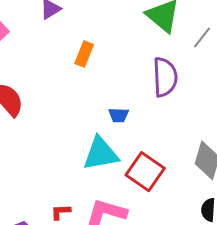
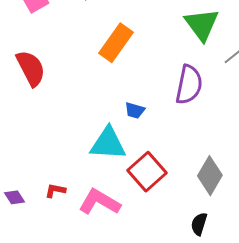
orange rectangle: (84, 54) -> (116, 43), size x1.5

